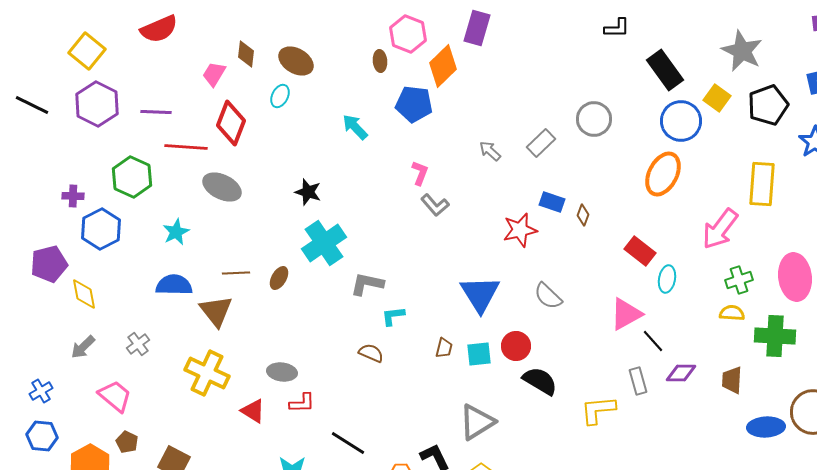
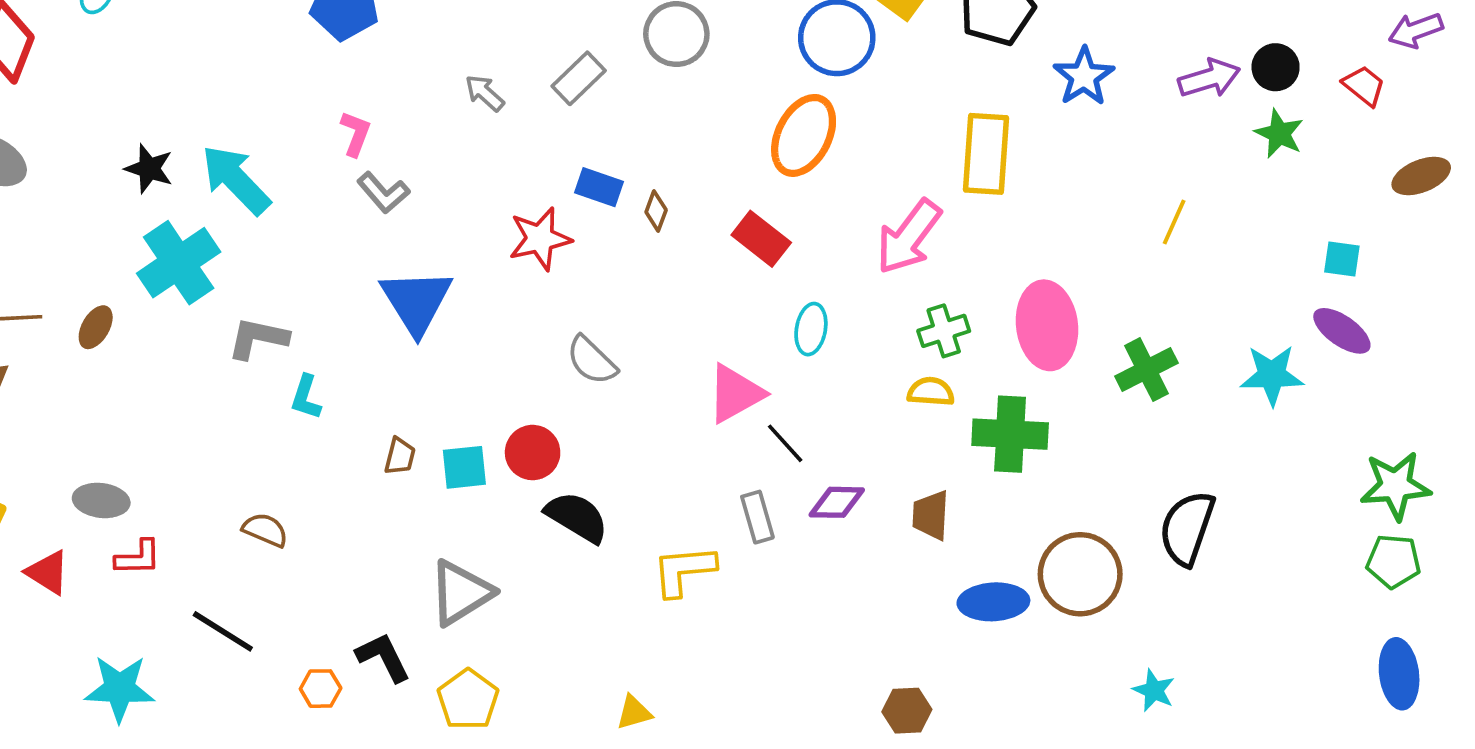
cyan arrow: (355, 127) -> (236, 180), moved, size x1.5
red rectangle: (640, 251) -> (761, 239), moved
blue triangle: (480, 294) -> (416, 301), moved
cyan L-shape: (393, 316) -> (306, 397), turned -65
brown semicircle: (371, 353) -> (265, 530), moved

